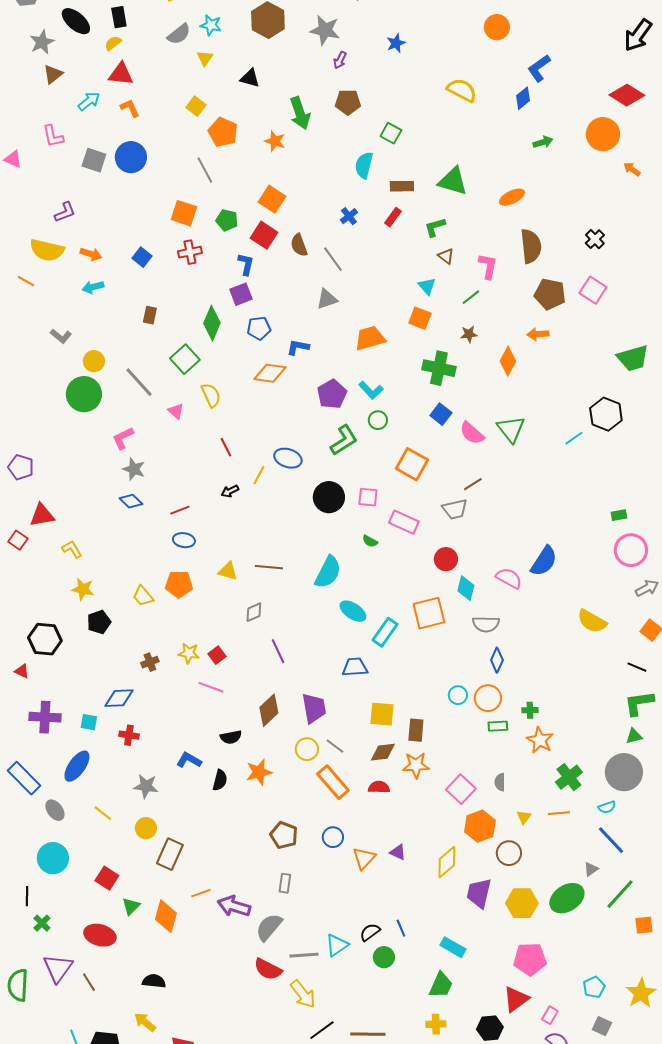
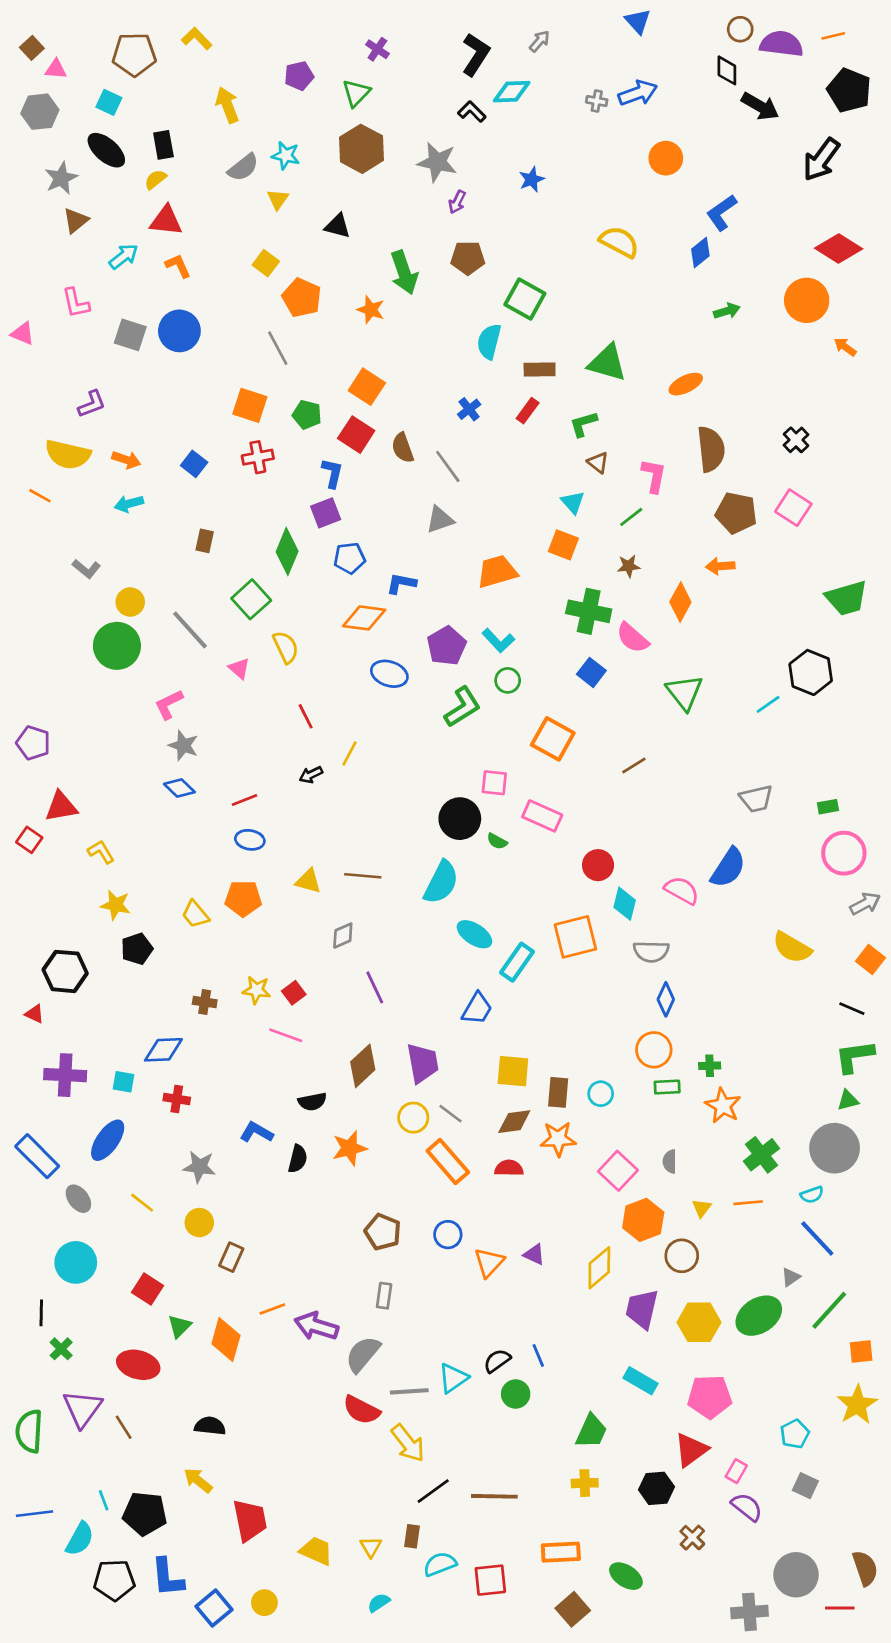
black arrow: (638, 35) -> (821, 159), moved
green square: (391, 133) -> (525, 299), size x1.4
pink semicircle: (472, 433) -> (633, 638), moved
blue ellipse: (288, 458) -> (389, 674), moved
black circle: (329, 497) -> (460, 819), moved
gray trapezoid: (455, 509) -> (756, 799), moved
brown cross: (150, 662) -> (205, 1002), turned 30
blue trapezoid: (355, 667) -> (477, 1009), turned 124
cyan circle: (458, 695) -> (601, 1094), moved
brown rectangle: (170, 854) -> (231, 1257), size x0.7
cyan rectangle: (453, 947) -> (641, 1381), moved
yellow star: (641, 993) -> (857, 1405), moved

